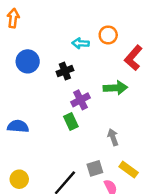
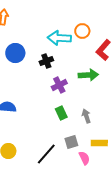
cyan arrow: (81, 43) -> (59, 38), size x1.6
green rectangle: (71, 122) -> (61, 113), moved
yellow rectangle: (129, 170) -> (99, 143), turned -35

